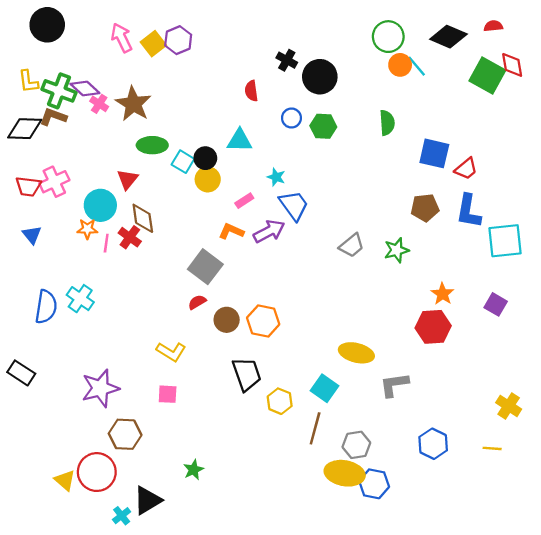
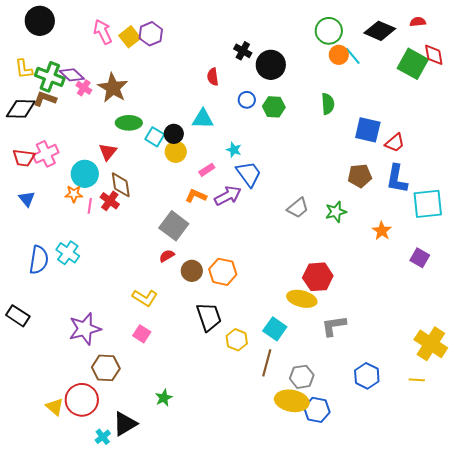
orange star: (443, 294) -> (382, 231), moved
red hexagon: (433, 327) -> (318, 277), moved
pink square: (168, 394) -> (142, 334), turned 30
yellow cross: (509, 406) -> (431, 344), size x1.5

